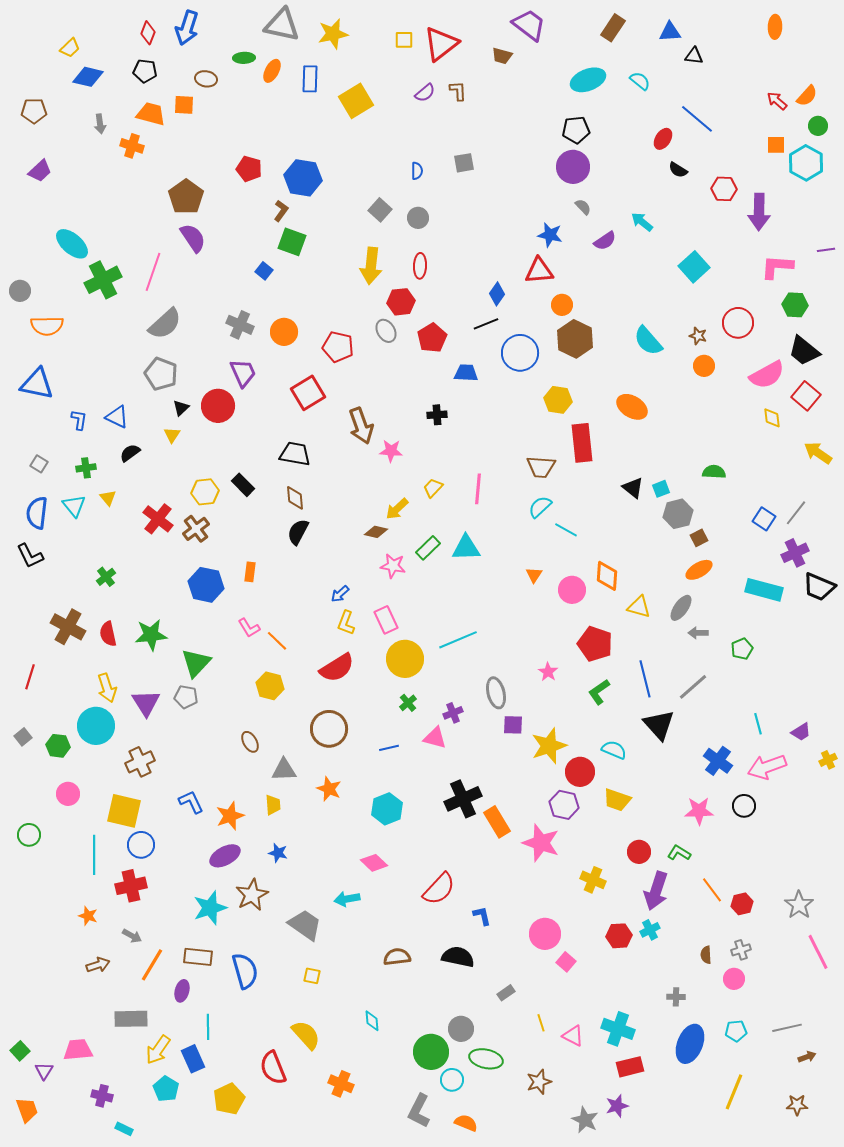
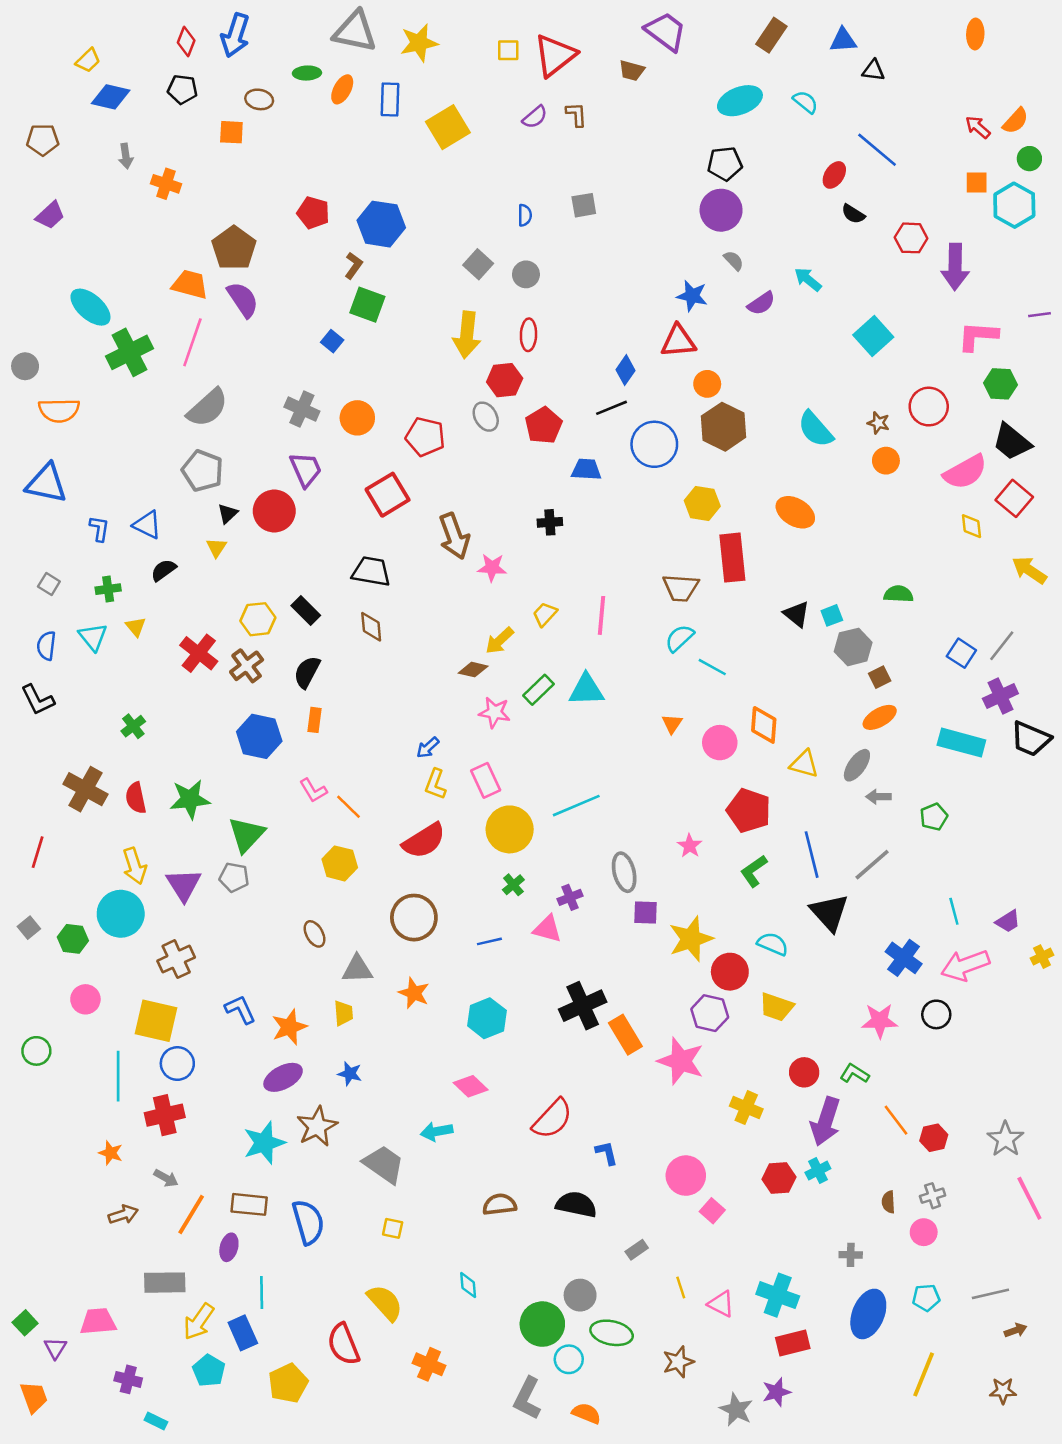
orange trapezoid: (151, 114) -> (190, 284), moved
blue semicircle: (37, 513) -> (46, 646), size x0.7
black semicircle: (298, 532) -> (307, 672), moved

